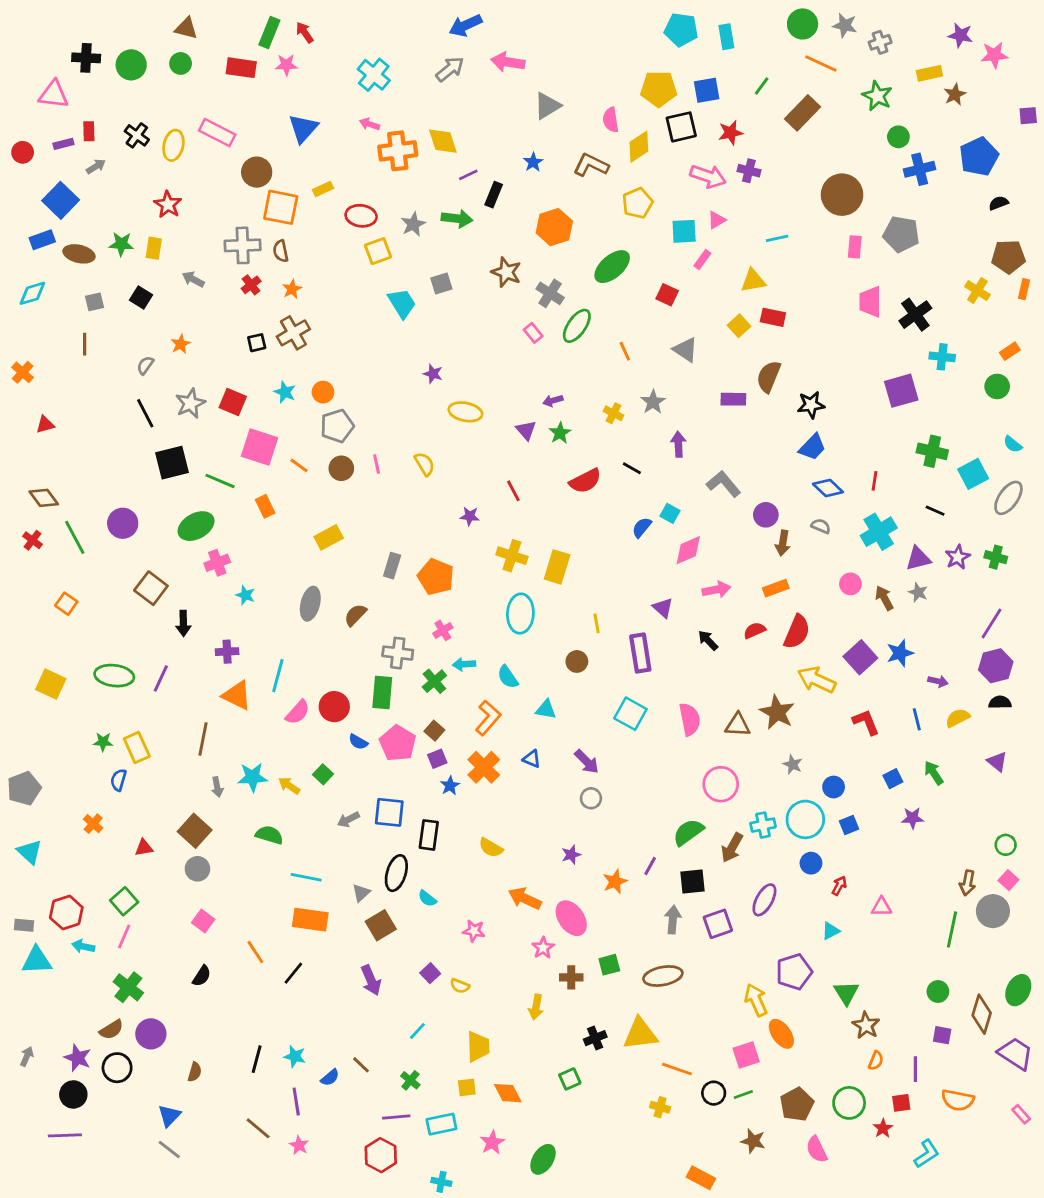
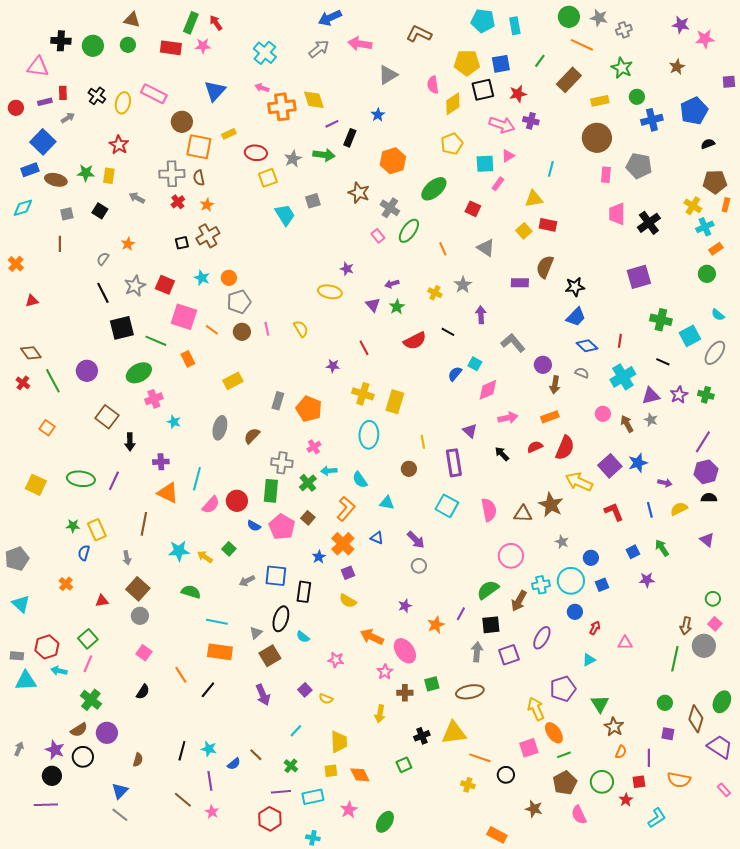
yellow rectangle: (929, 73) -> (600, 101), moved
brown L-shape: (591, 165) -> (419, 34), moved
cyan line: (777, 238) -> (551, 169), turned -63
cyan cross: (942, 357) -> (705, 227), moved, turned -30
purple star: (433, 374) -> (347, 269), moved
purple square: (437, 759) -> (348, 573), moved
gray arrow: (217, 787) -> (127, 558), moved
green line: (743, 1094) -> (564, 755), moved

